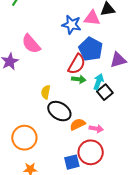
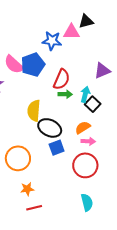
blue pentagon: (91, 49) -> (33, 65), moved, turned 30
yellow semicircle: (46, 92) -> (34, 111), size x1.5
orange semicircle: (78, 124) -> (83, 128), moved
blue square: (72, 162) -> (57, 148), moved

